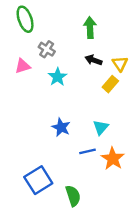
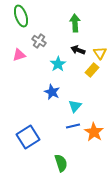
cyan star: (57, 77) -> (58, 64), moved
blue star: (61, 127) -> (52, 92), moved
cyan triangle: (101, 127) -> (75, 106), moved
blue square: (38, 180) -> (28, 137), moved

